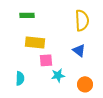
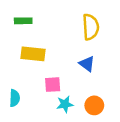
pink square: (46, 60) -> (53, 85), moved
cyan star: (58, 75) -> (65, 104), moved

